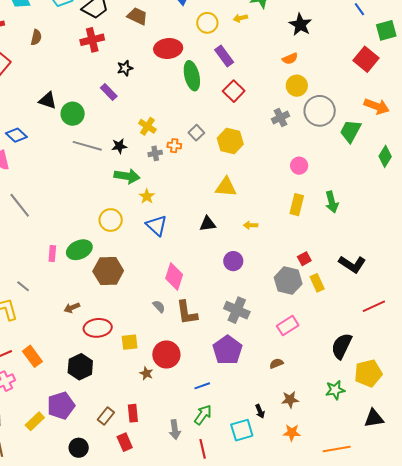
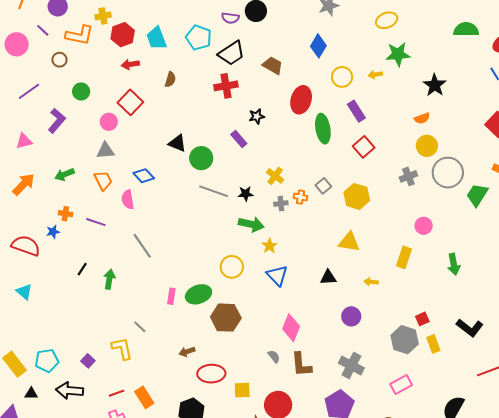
red ellipse: (168, 48) -> (301, 100), turned -72
yellow rectangle: (297, 205) -> (404, 257), moved

